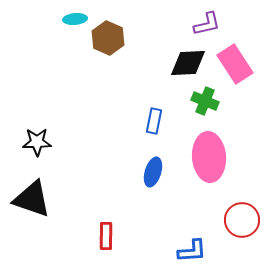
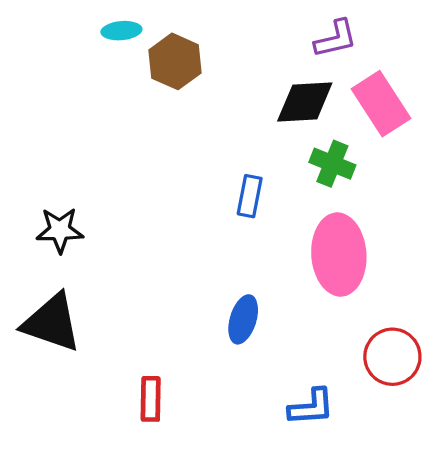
blue ellipse: (153, 172) -> (243, 319), moved
red rectangle: (106, 236) -> (151, 399), moved

